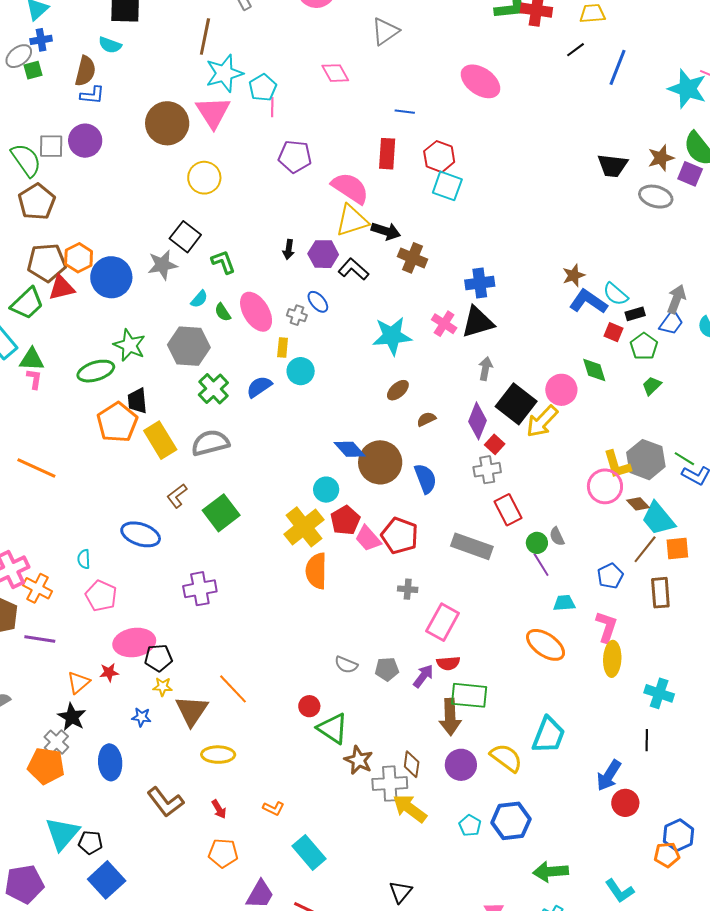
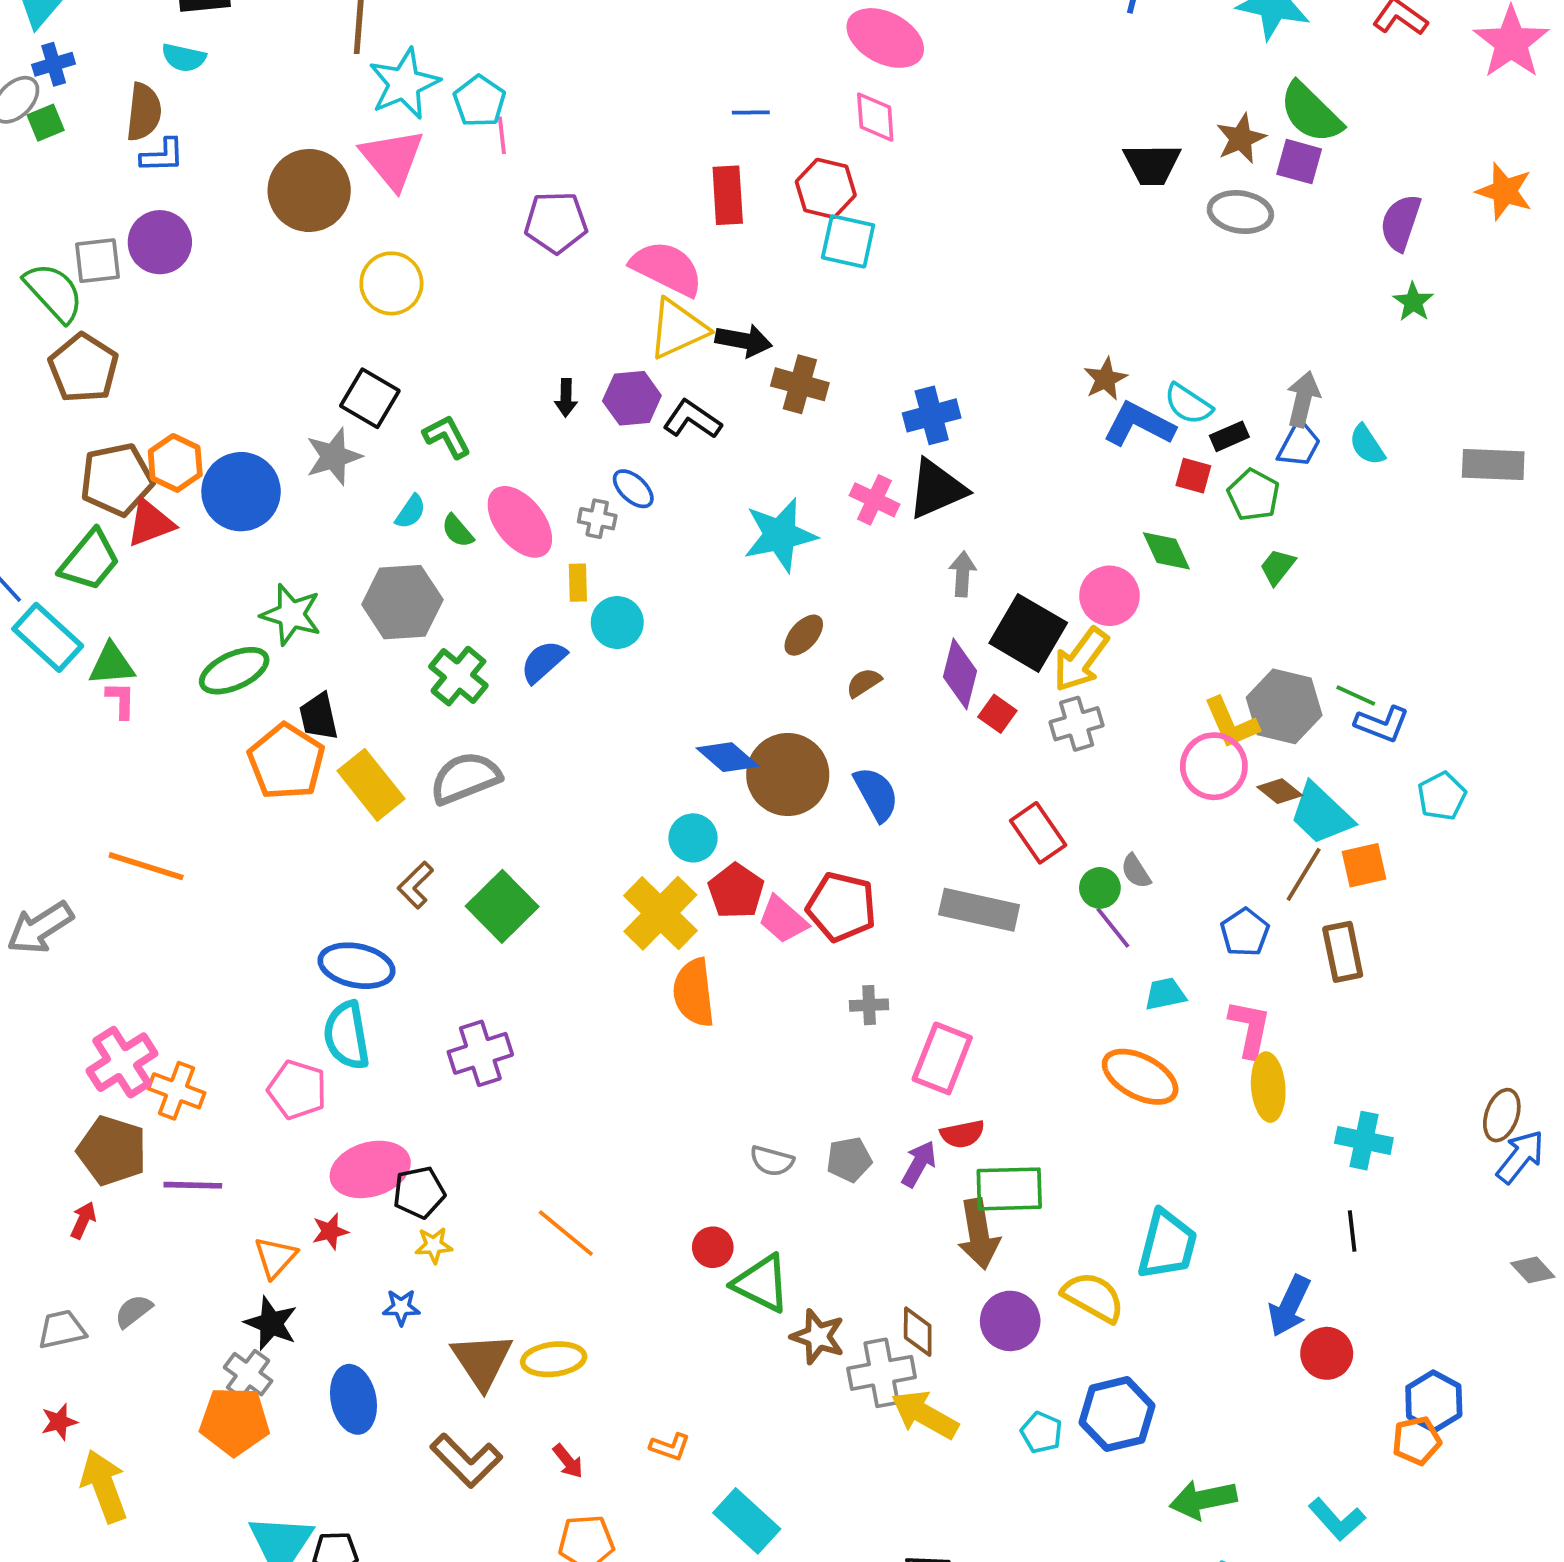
pink diamond: (335, 73) -> (875, 117), moved, turned 32
gray cross: (487, 470) -> (1077, 724), moved
cyan semicircle: (84, 559) -> (347, 1035), moved, size x1.8
brown triangle: (192, 711) -> (482, 1361), moved

